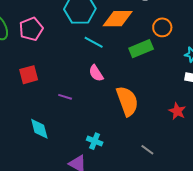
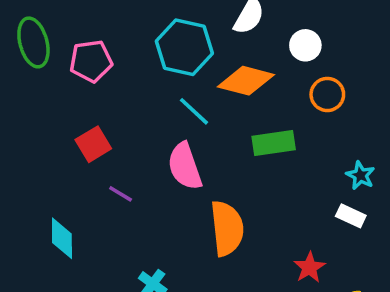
orange circle: (162, 27) -> (327, 94), moved
pink semicircle: (96, 73) -> (185, 166), size x1.5
red square: (29, 75) -> (93, 144), moved, turned -30

